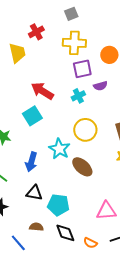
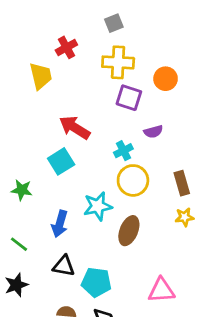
purple square: (82, 69) -> (129, 98), turned 30
purple semicircle: (100, 86) -> (153, 132), moved
cyan cross: (78, 96) -> (123, 151), moved
cyan star: (59, 149) -> (98, 206), turned 30
brown ellipse: (82, 167) -> (129, 231), turned 70

